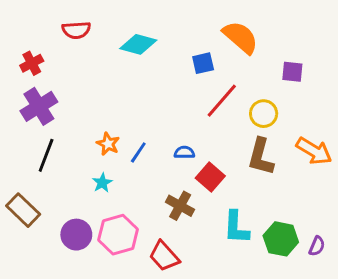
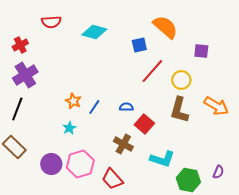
black line: (46, 155) -> (17, 109), moved
cyan L-shape: (236, 227) -> (162, 159), turned -75
green hexagon: (281, 239) -> (188, 180), moved

